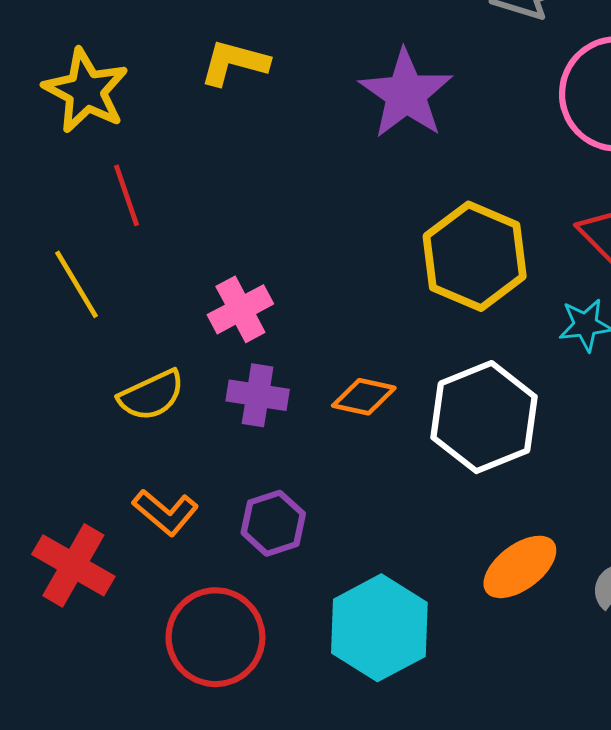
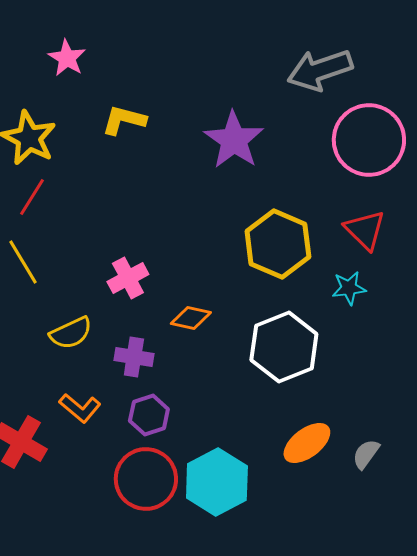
red line: (126, 195) -> (32, 197), moved, turned 51
purple cross: (258, 395) -> (134, 357), moved
orange diamond: (364, 397) -> (191, 318), moved
red circle: (215, 637) -> (146, 479), moved

